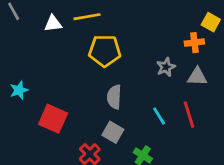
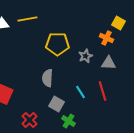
orange cross: (194, 43) -> (106, 38), turned 32
yellow pentagon: (105, 51) -> (57, 44), moved
gray square: (113, 132) -> (56, 104), moved

